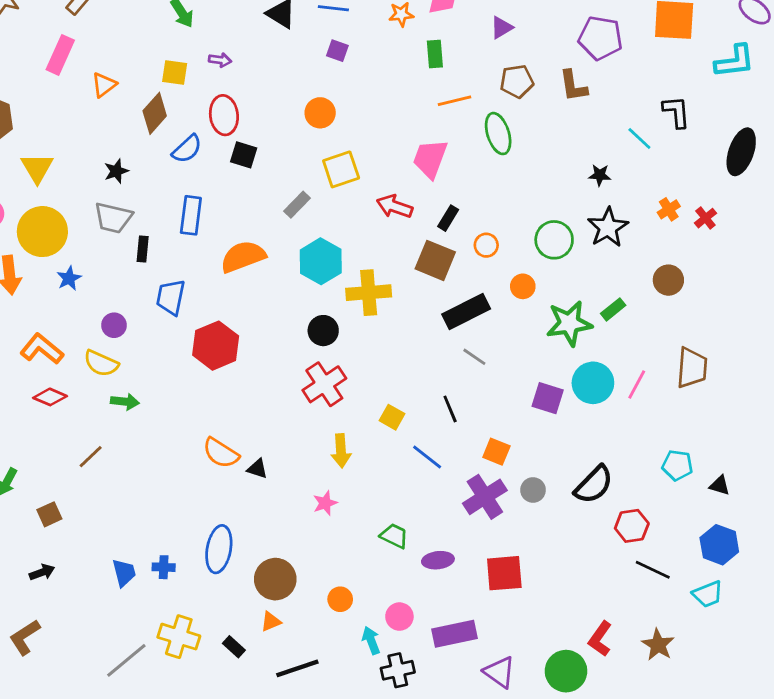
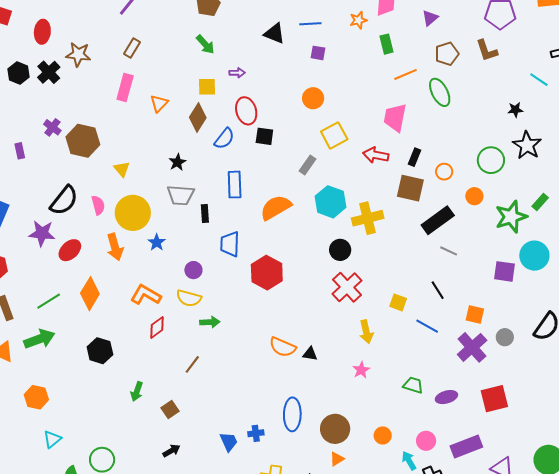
yellow triangle: (37, 168) -> (122, 169), size x0.7
red diamond: (50, 397) -> (157, 327), turned -50

